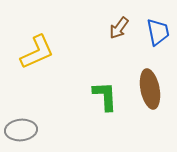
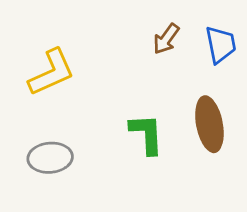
gray ellipse: (21, 130) -> (50, 158), moved

